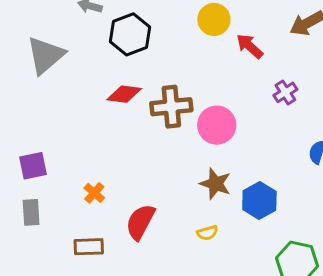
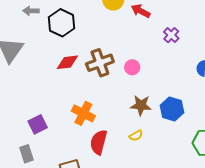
pink circle: (217, 125) -> (132, 67), size x0.6
purple square: (33, 166) -> (38, 124), moved
orange cross: (94, 193) -> (83, 113), moved, size x1.6
yellow semicircle: (207, 233) -> (136, 136), moved

